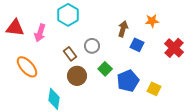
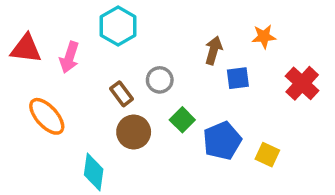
blue square: (137, 45) -> (238, 78), turned -32

